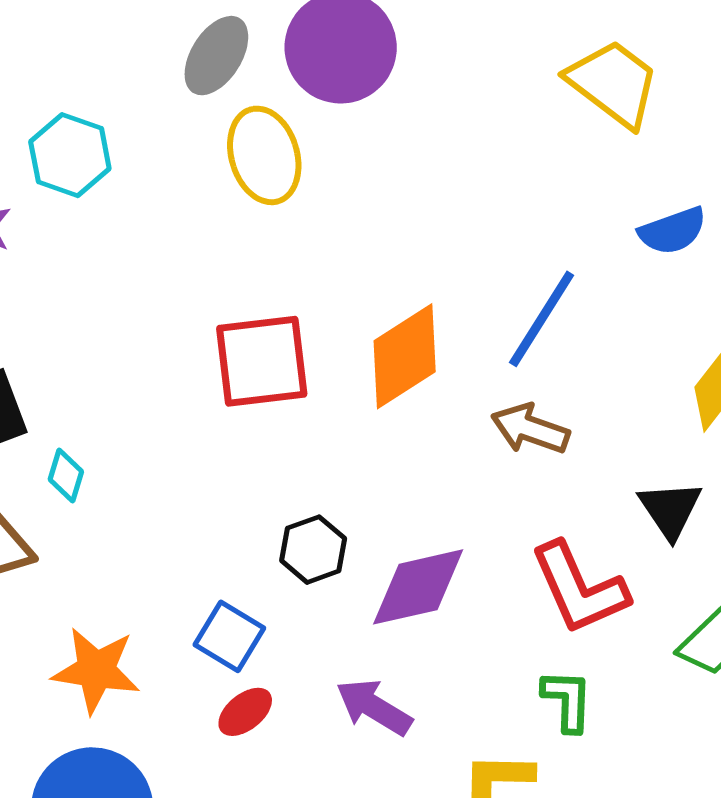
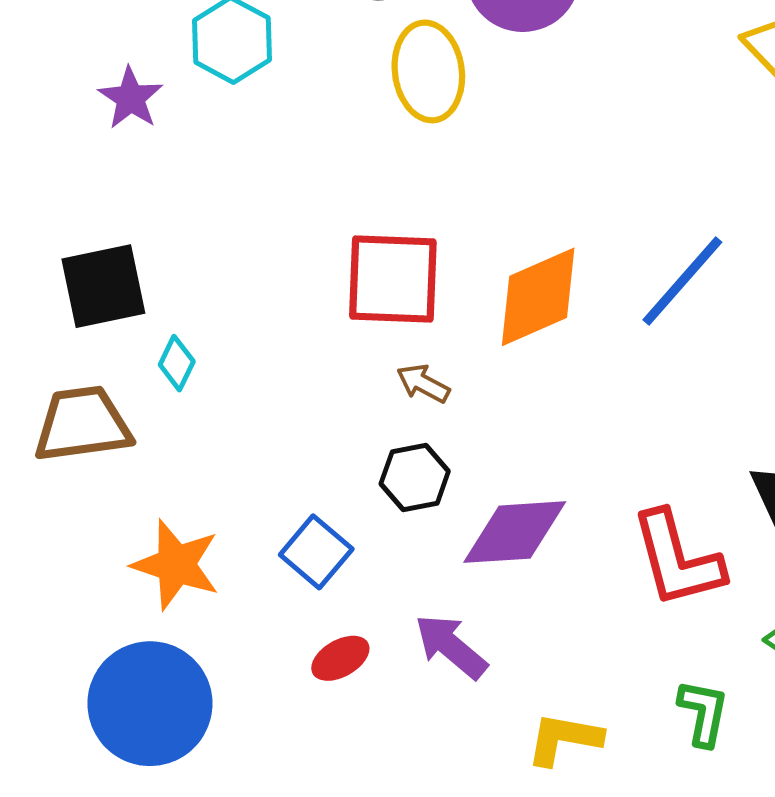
brown arrow: (530, 429) -> (423, 383), moved, size x0.7
green L-shape: (567, 700) -> (703, 713), moved
red ellipse: (245, 712) -> (340, 658), moved

